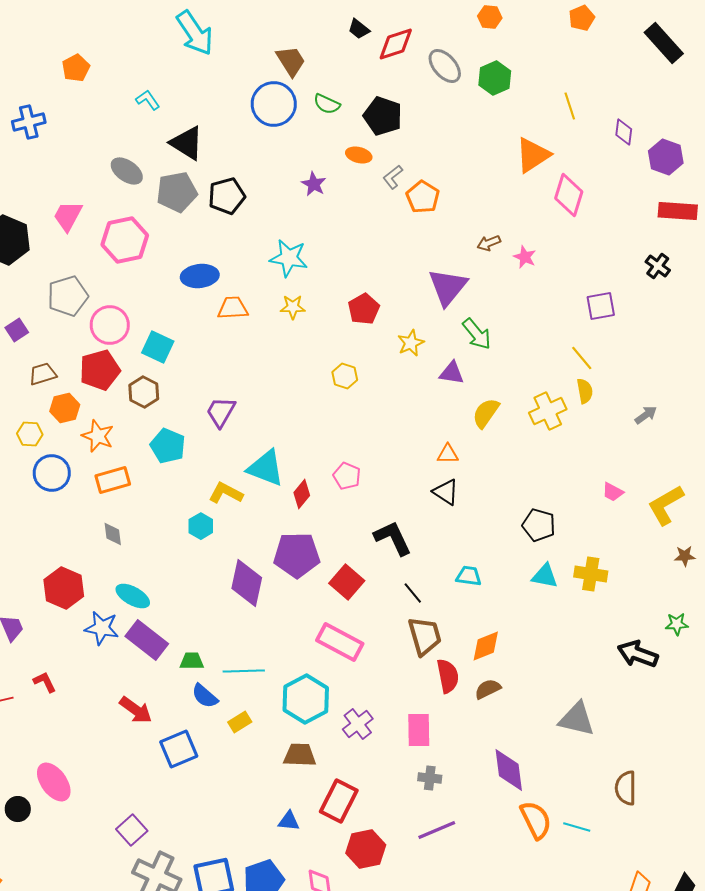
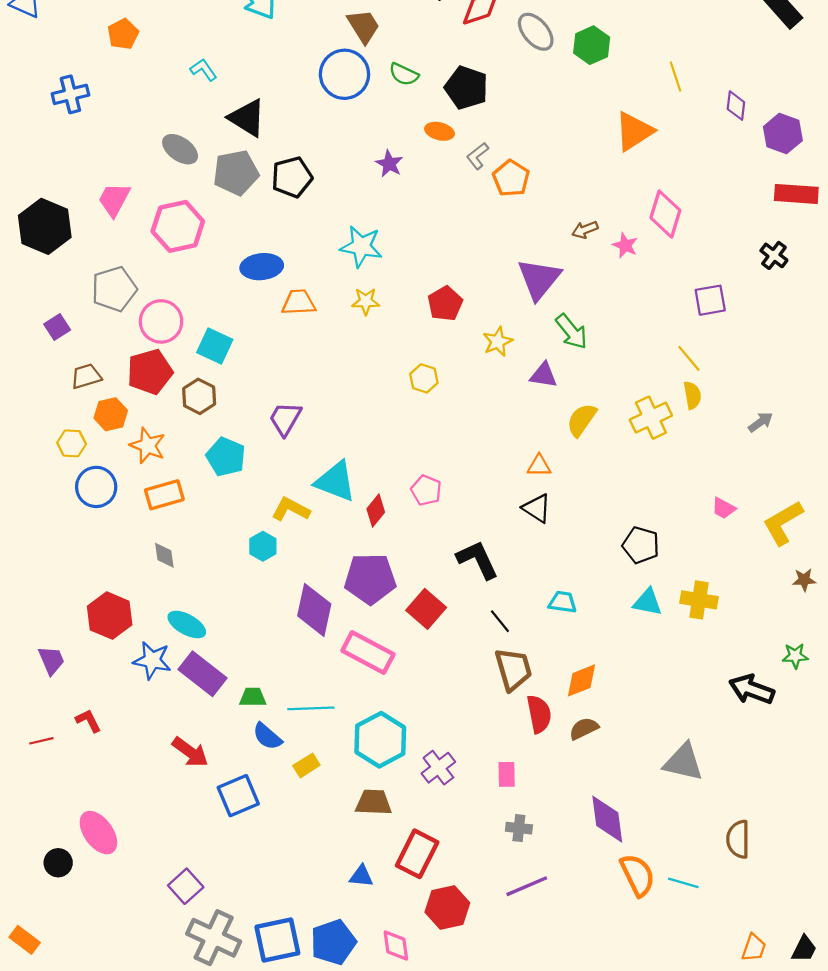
pink diamond: (569, 195) -> (665, 214), moved
pink rectangle: (340, 642) -> (368, 652), moved
pink rectangle: (419, 730) -> (507, 774), size x0.7

